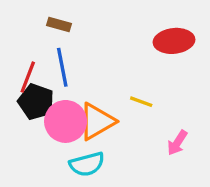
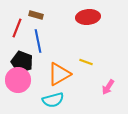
red ellipse: (174, 41) -> (88, 17), moved
red line: (28, 77) -> (17, 28), moved
pink circle: (66, 121) -> (18, 80), moved

